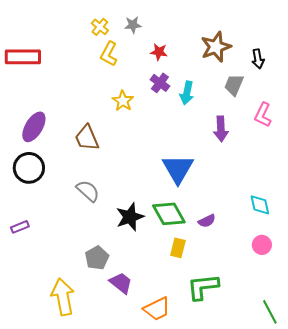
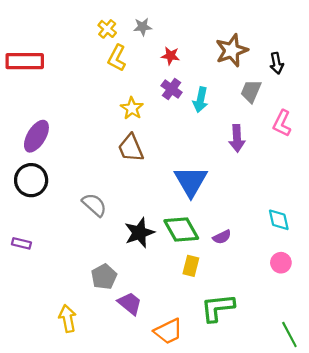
brown trapezoid: (87, 138) -> (131, 148), moved
purple rectangle: (20, 227) -> (21, 243), turned 36
yellow arrow: (63, 297) -> (68, 318), size x0.7

